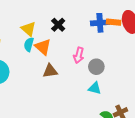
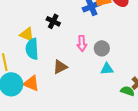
cyan semicircle: (29, 44) -> (32, 49), size x1.5
orange triangle: (43, 47) -> (31, 83), moved

